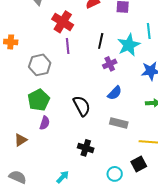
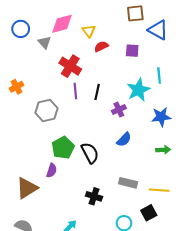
black line: (101, 41) -> (97, 92), moved
orange cross: (11, 42) -> (17, 87), turned -32
green pentagon: (39, 100) -> (63, 148), moved
gray rectangle: (119, 123) -> (128, 183), moved
brown triangle: (21, 140) -> (27, 188), size x1.6

